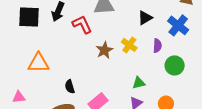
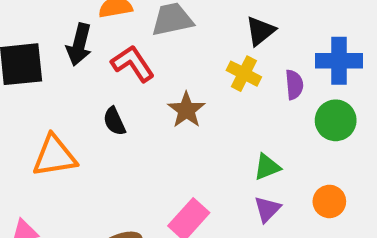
blue cross: (178, 25) -> (339, 61), moved, turned -30
yellow cross: (129, 45) -> (244, 74), moved
black semicircle: (70, 87) -> (114, 121), moved

